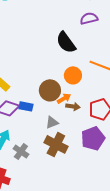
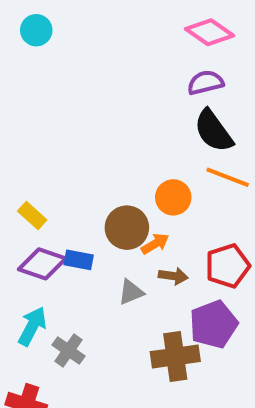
black semicircle: (66, 42) -> (214, 131), moved
brown arrow: (73, 106) -> (173, 276), moved
brown cross: (56, 144) -> (175, 357), moved, turned -35

